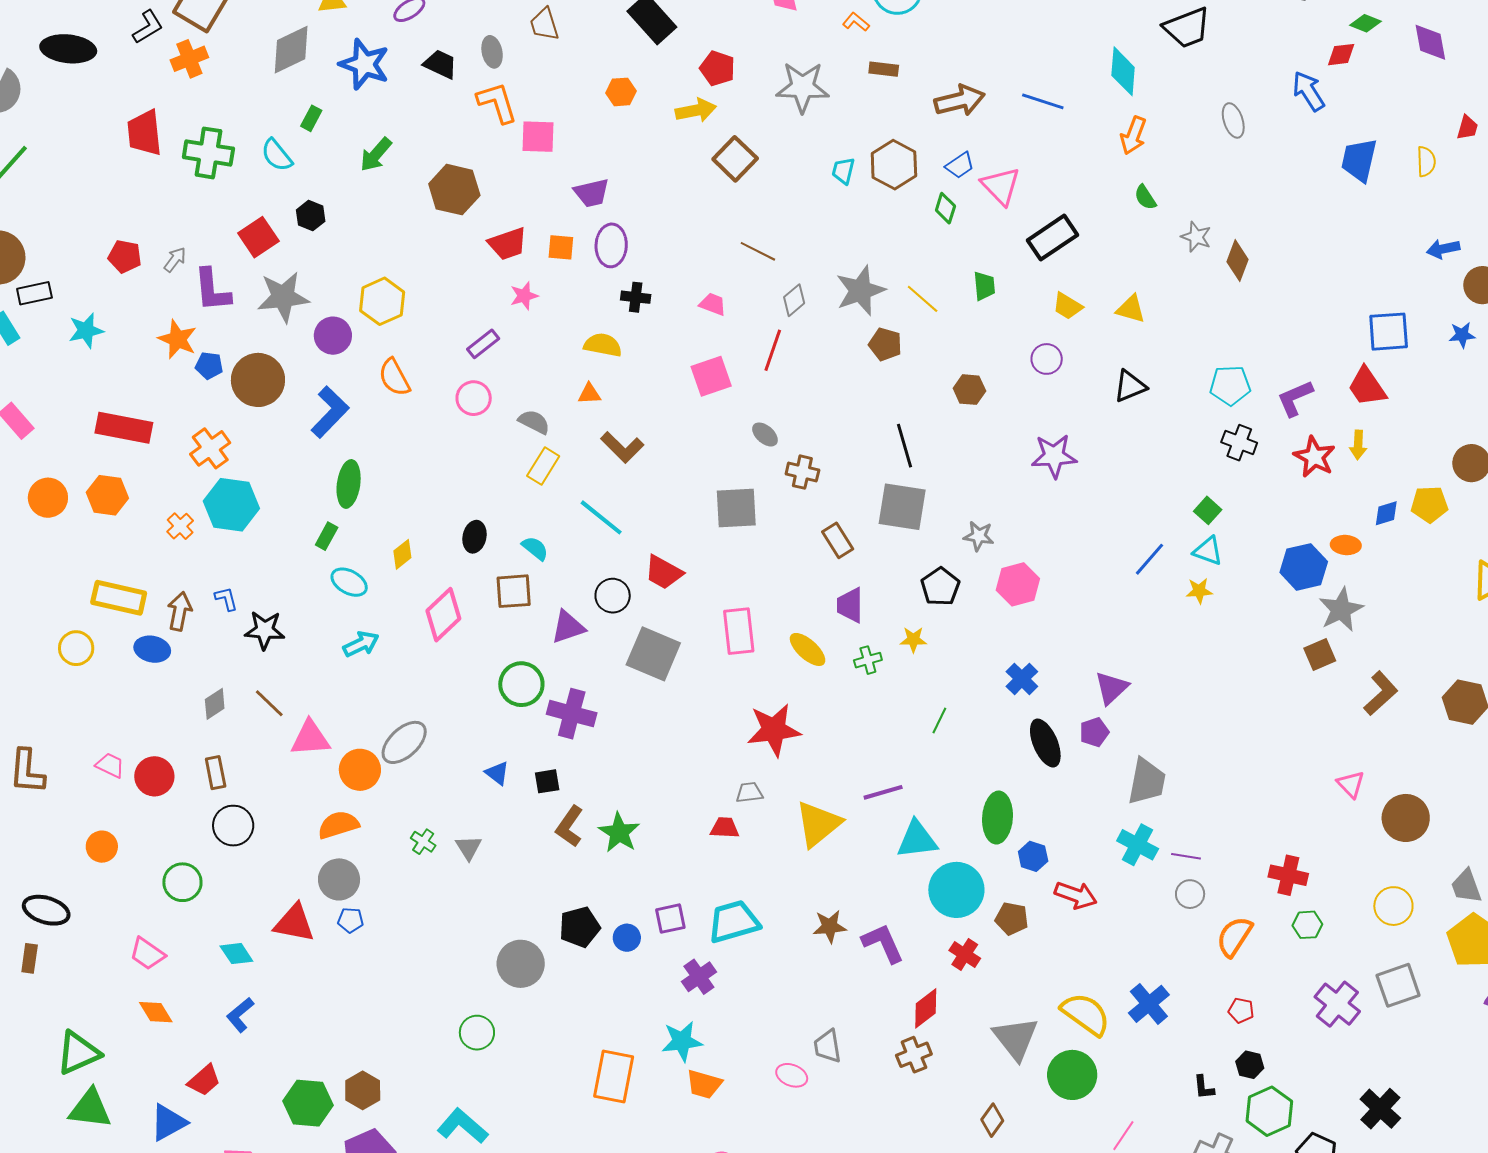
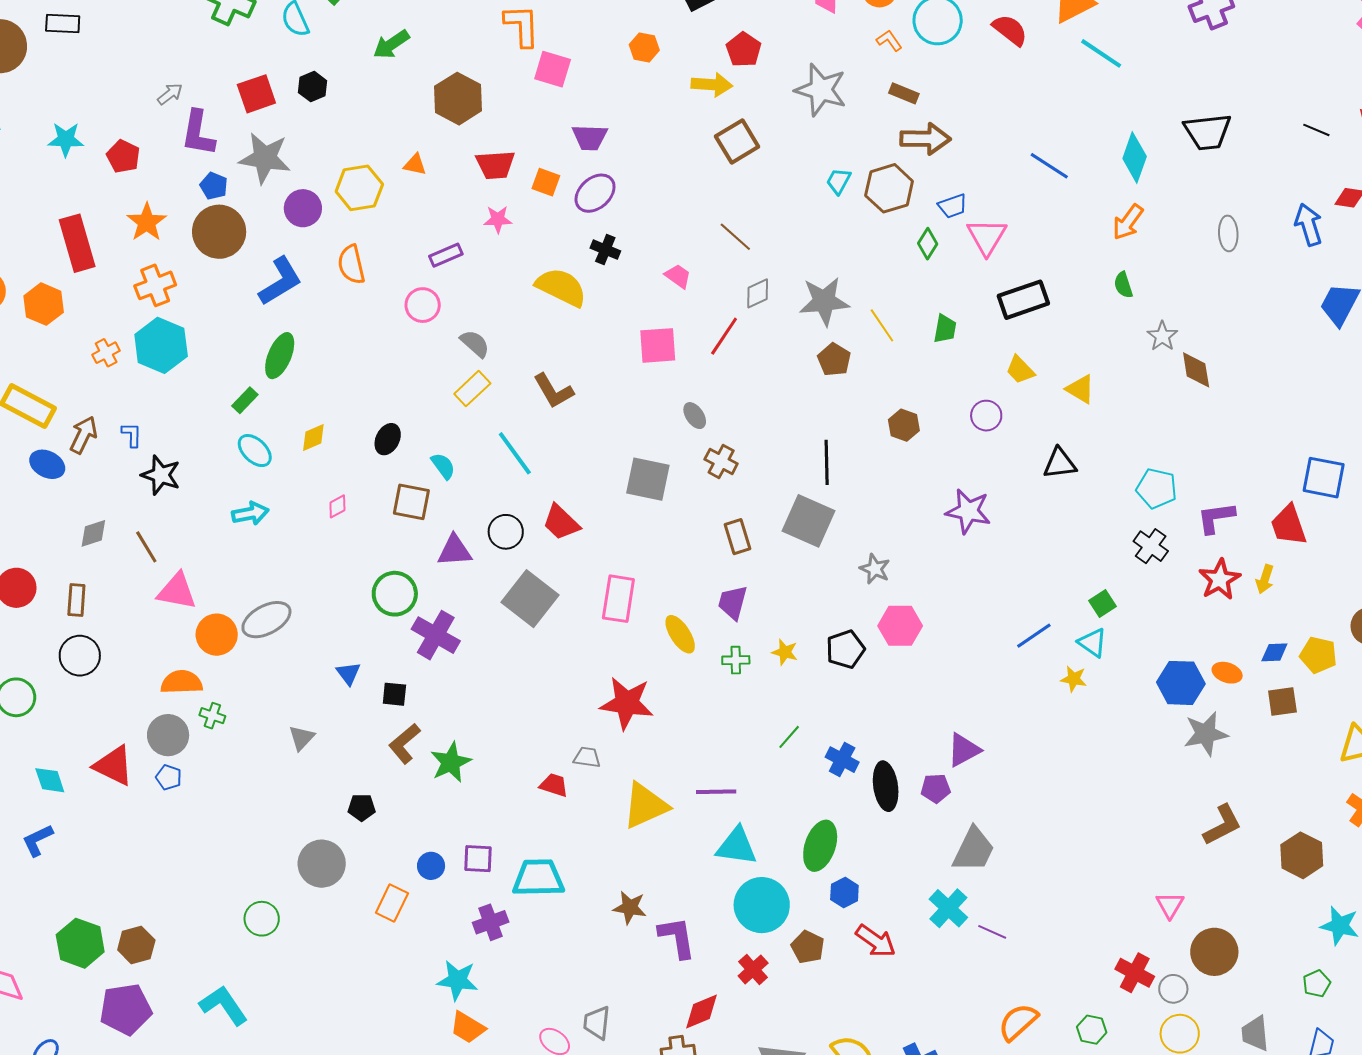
brown arrow: (960, 100) -> (925, 139), moved
purple ellipse: (611, 245) -> (595, 193), turned 30
red pentagon: (125, 256) -> (123, 156), moved
brown diamond: (1237, 261) -> (1196, 370), turned -45
black rectangle: (34, 293) -> (63, 24), moved
orange star: (178, 339) -> (147, 222), moved
yellow semicircle: (603, 345) -> (561, 287), size x1.4
blue pentagon: (209, 366) -> (214, 186), moved
orange triangle: (589, 394) -> (415, 164), moved
red rectangle: (124, 428) -> (77, 243), turned 48
black pentagon: (940, 587) -> (845, 649), moved
pink diamond: (443, 615) -> (337, 506), size x0.5
brown square: (1320, 655) -> (1282, 702), moved
blue cross: (1022, 679) -> (842, 760), moved, turned -32
green cross: (423, 842) -> (212, 716), moved, turned -30
red cross: (1288, 875) -> (1135, 973), moved
gray circle: (1190, 894) -> (1173, 989), moved
black pentagon: (580, 927) -> (362, 807), moved, size x0.7
orange rectangle: (614, 1077) -> (392, 903), moved, size x0.7

